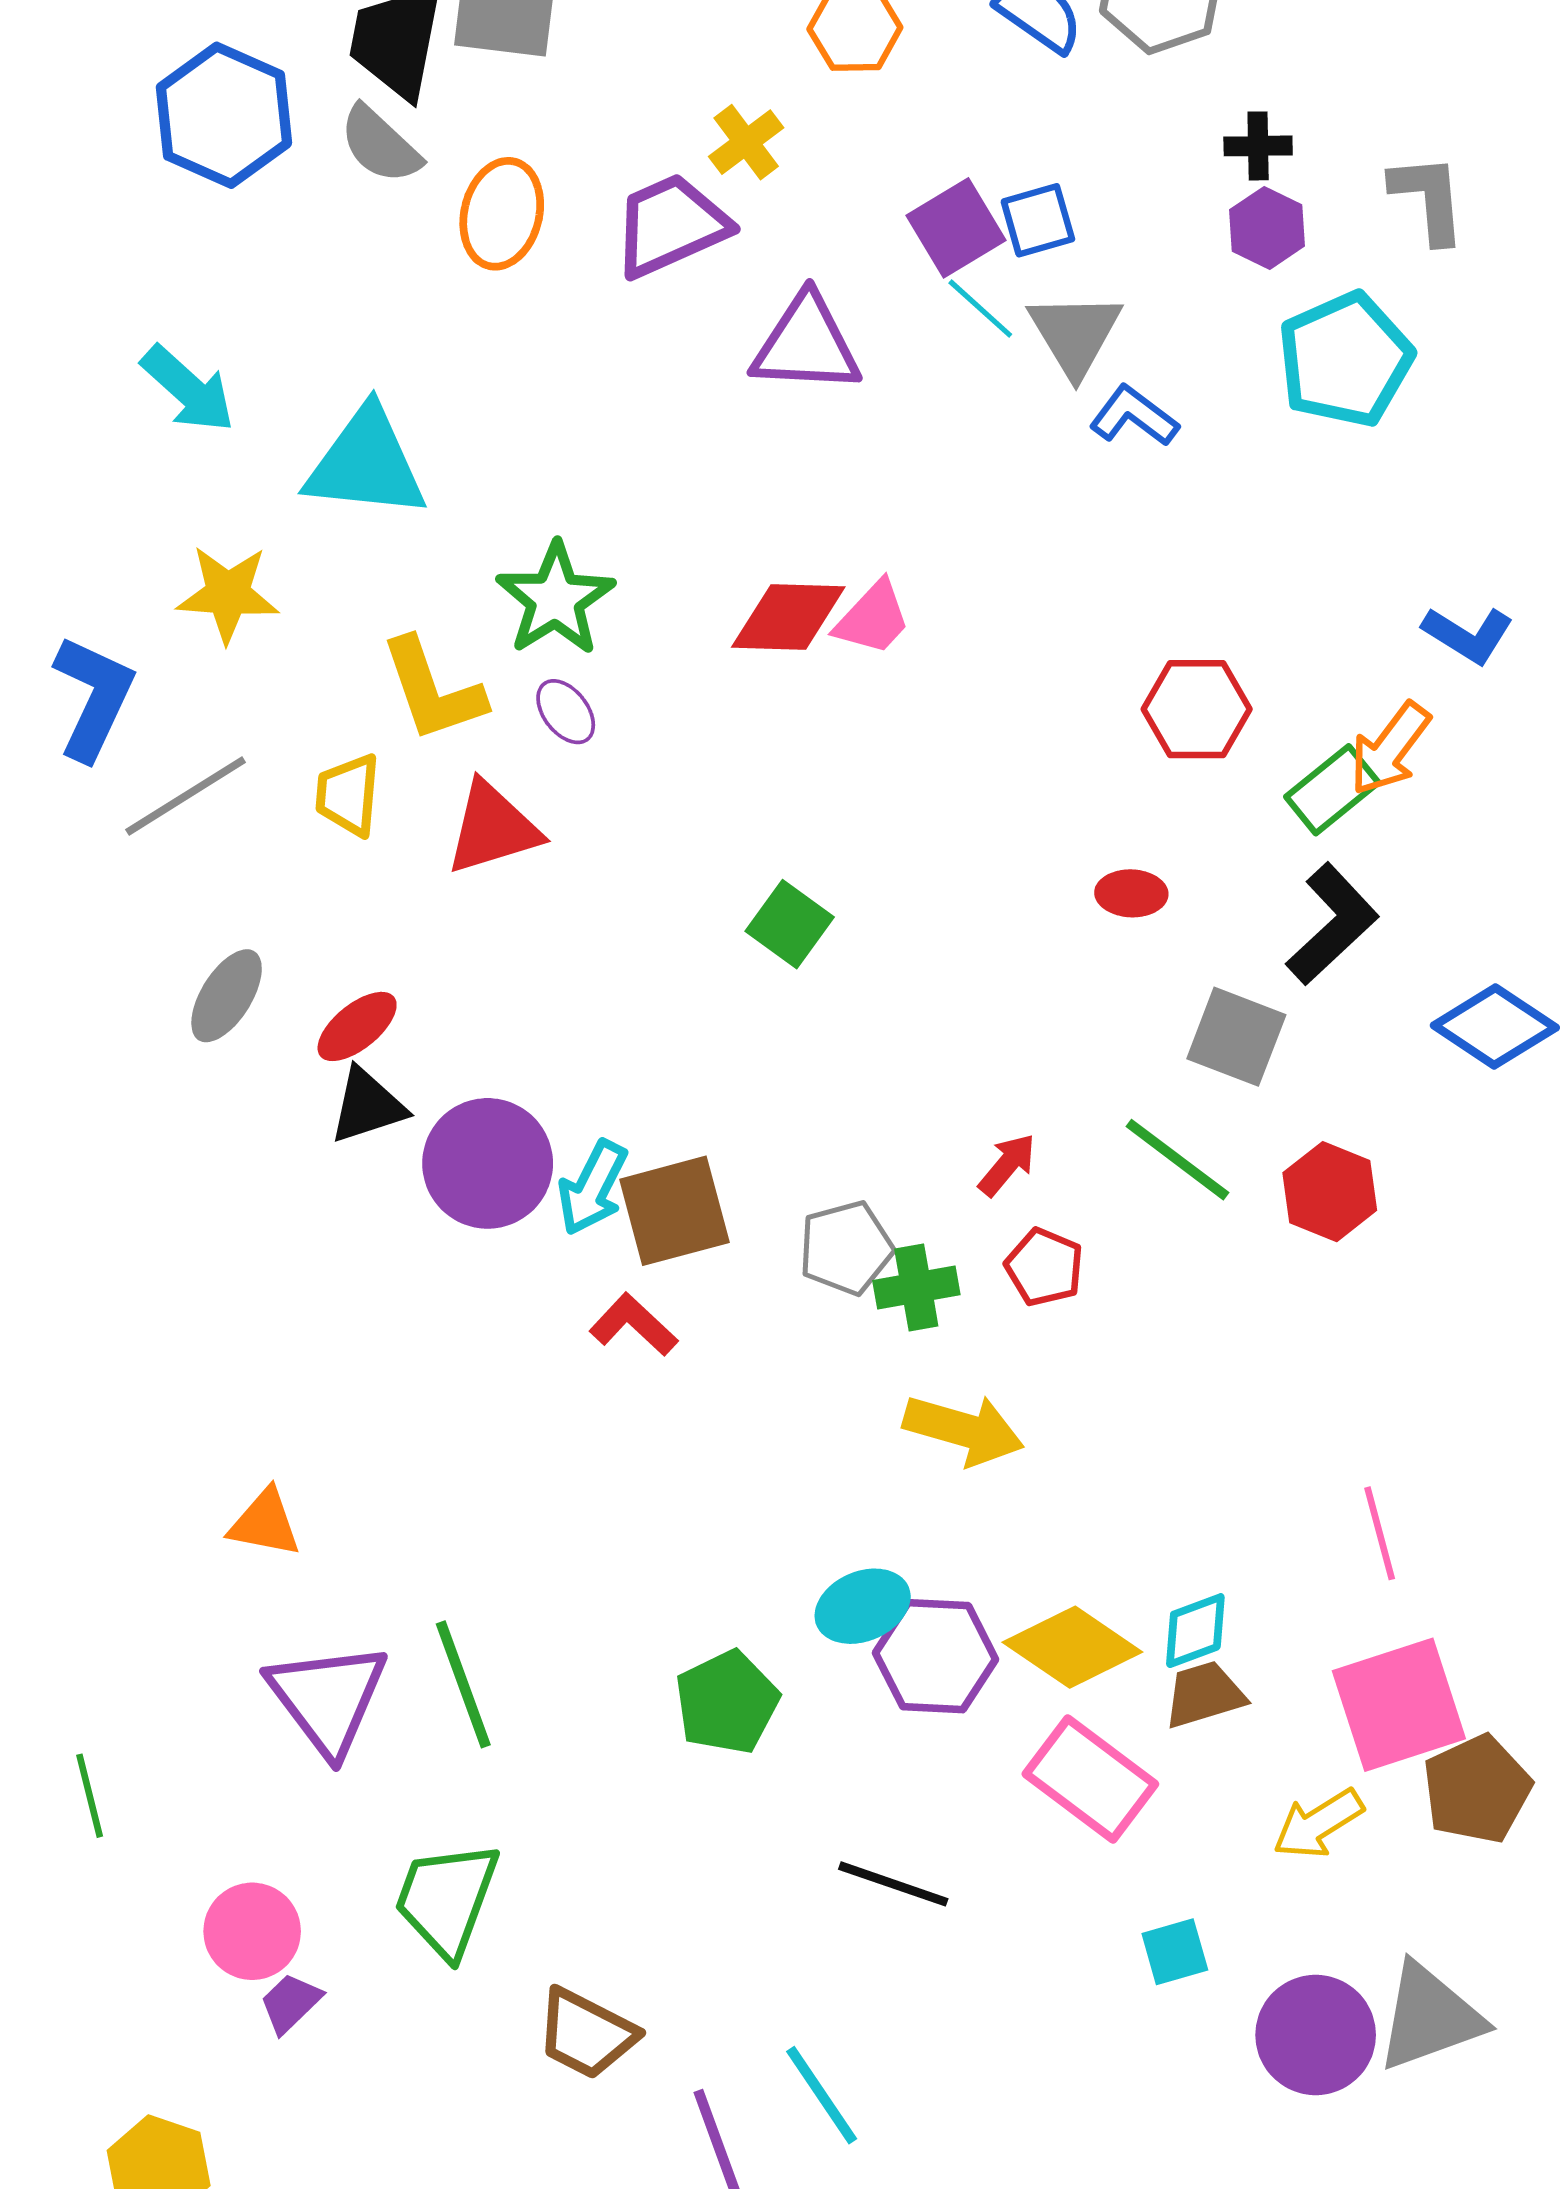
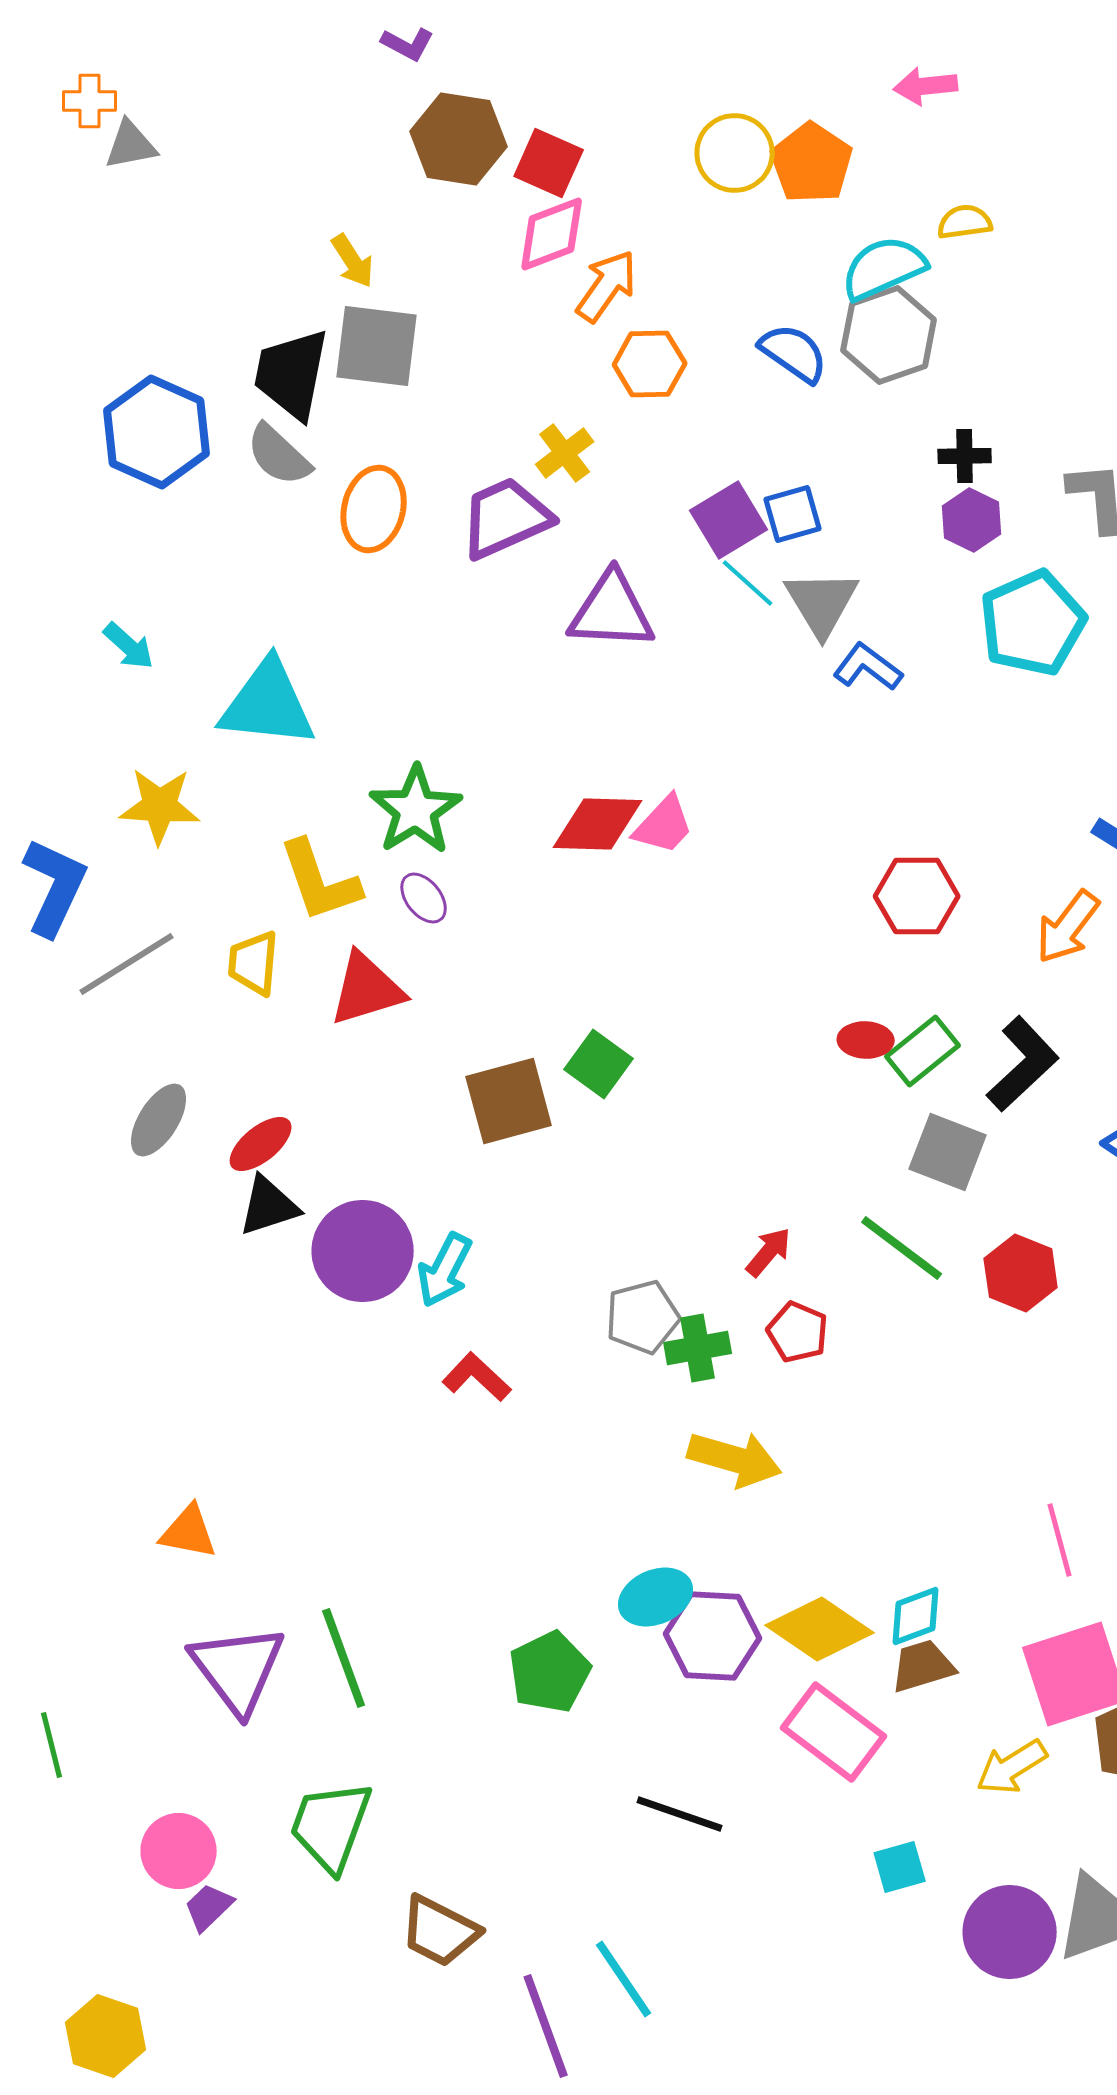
cyan arrow: (188, 389) -> (129, 646), size x0.7
green rectangle: (1332, 790) -> (923, 1051), moved
brown square: (674, 1211) -> (509, 1101), moved

